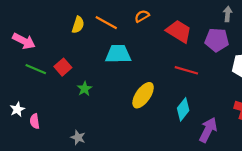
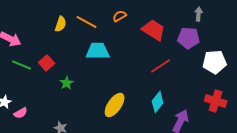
red line: (186, 70) -> (161, 66), turned -50
yellow ellipse: (143, 95) -> (115, 105), moved
pink semicircle: (35, 121) -> (21, 113), turned -112

